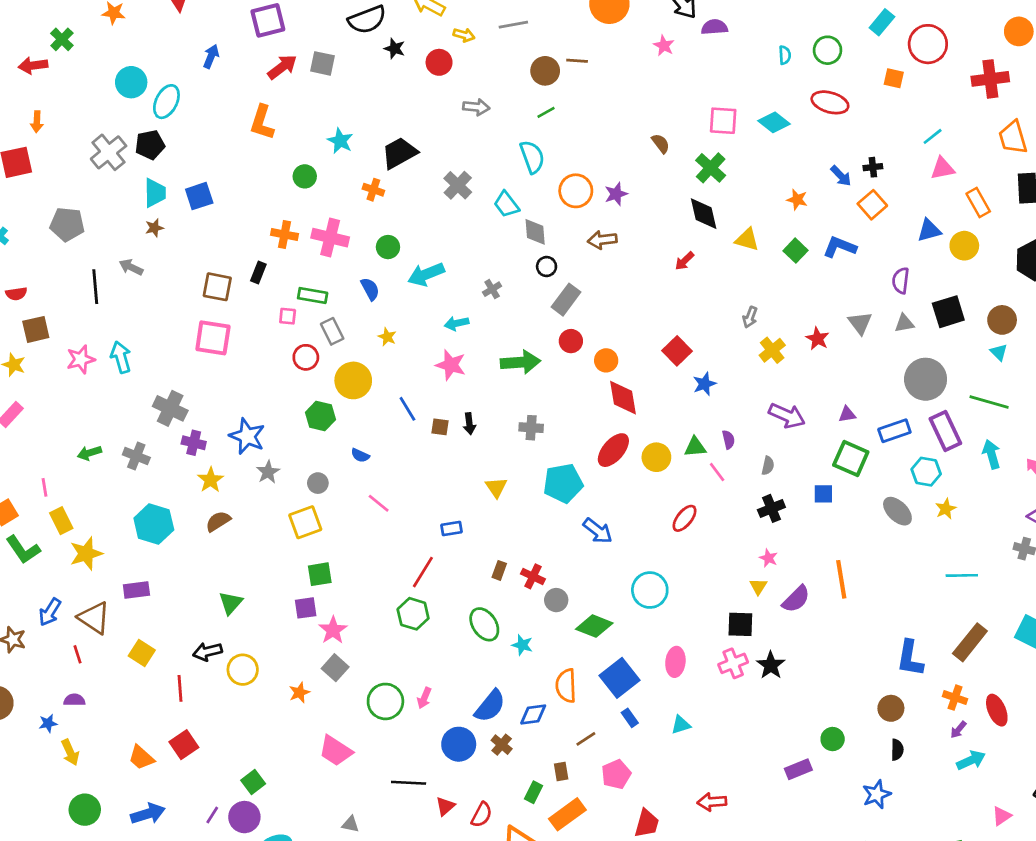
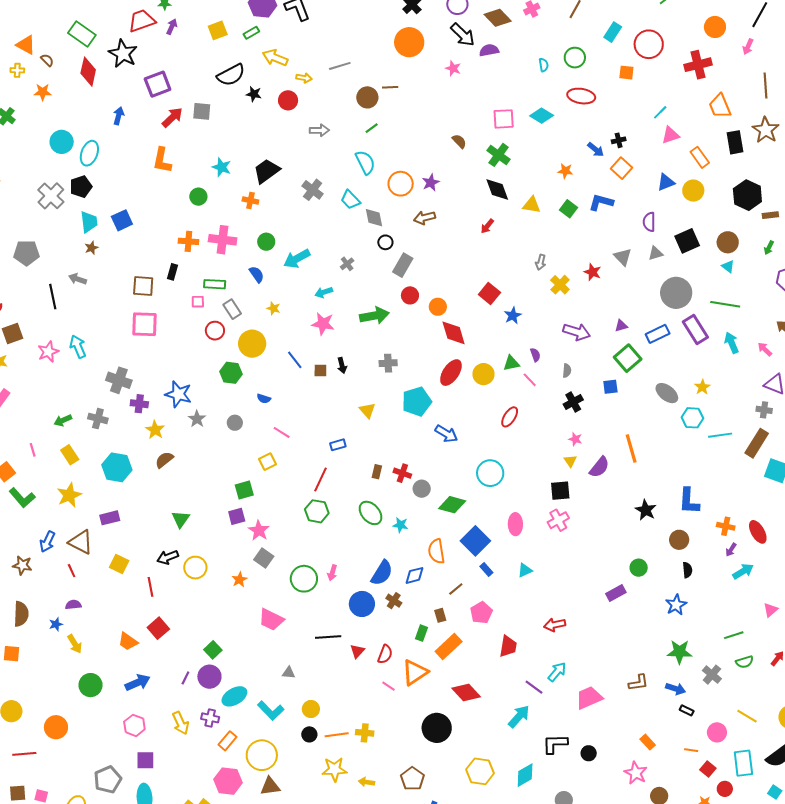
green square: (851, 458) -> (628, 358), turned 32
cyan hexagon: (926, 472) -> (692, 418), moved
yellow rectangle: (61, 521) -> (70, 455), moved
yellow square: (305, 522) -> (267, 462), moved, size x0.7
brown rectangle: (970, 642) -> (757, 443), moved
black star: (771, 665) -> (646, 510), moved

